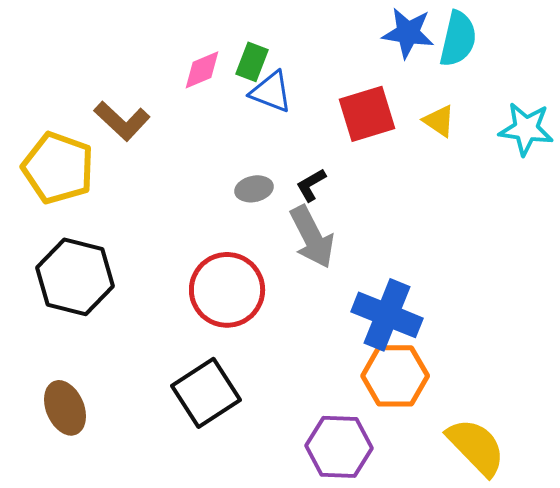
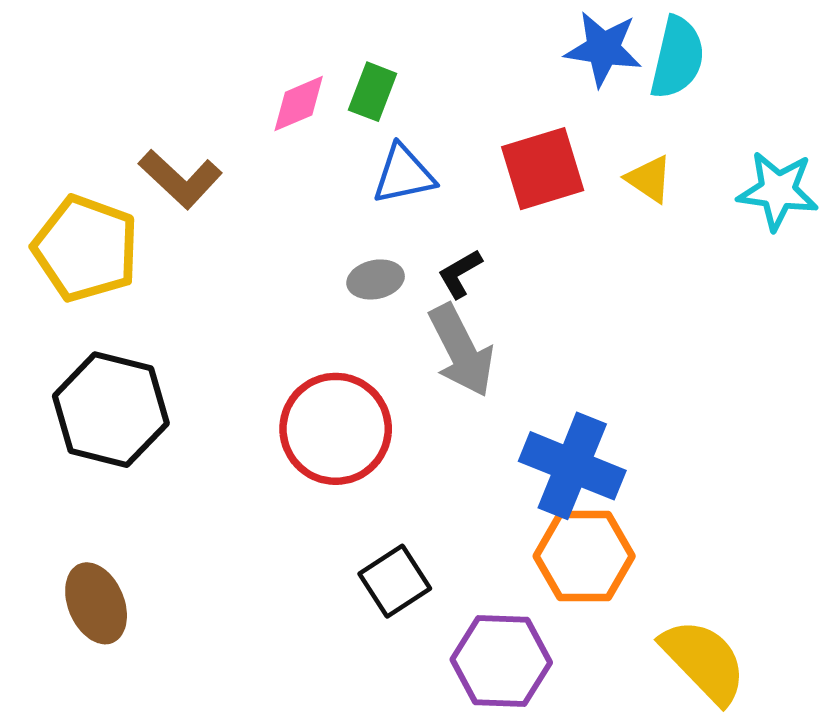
blue triangle: (271, 92) -> (404, 174), moved, turned -33
black square: (206, 393) -> (395, 581), moved, size x0.7

